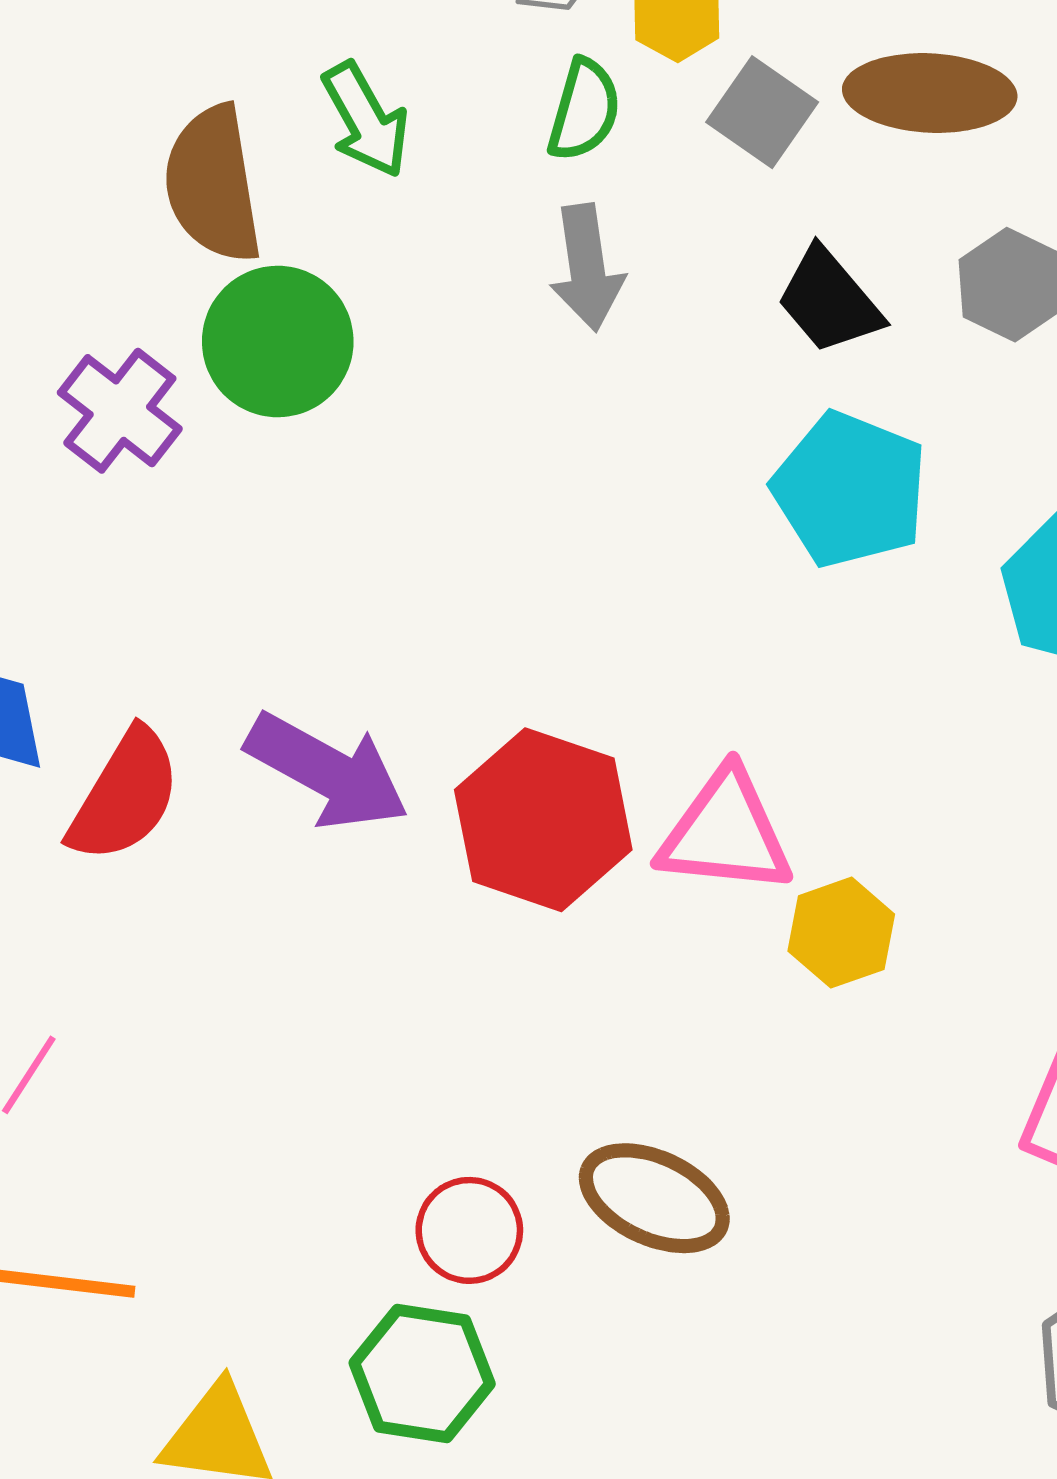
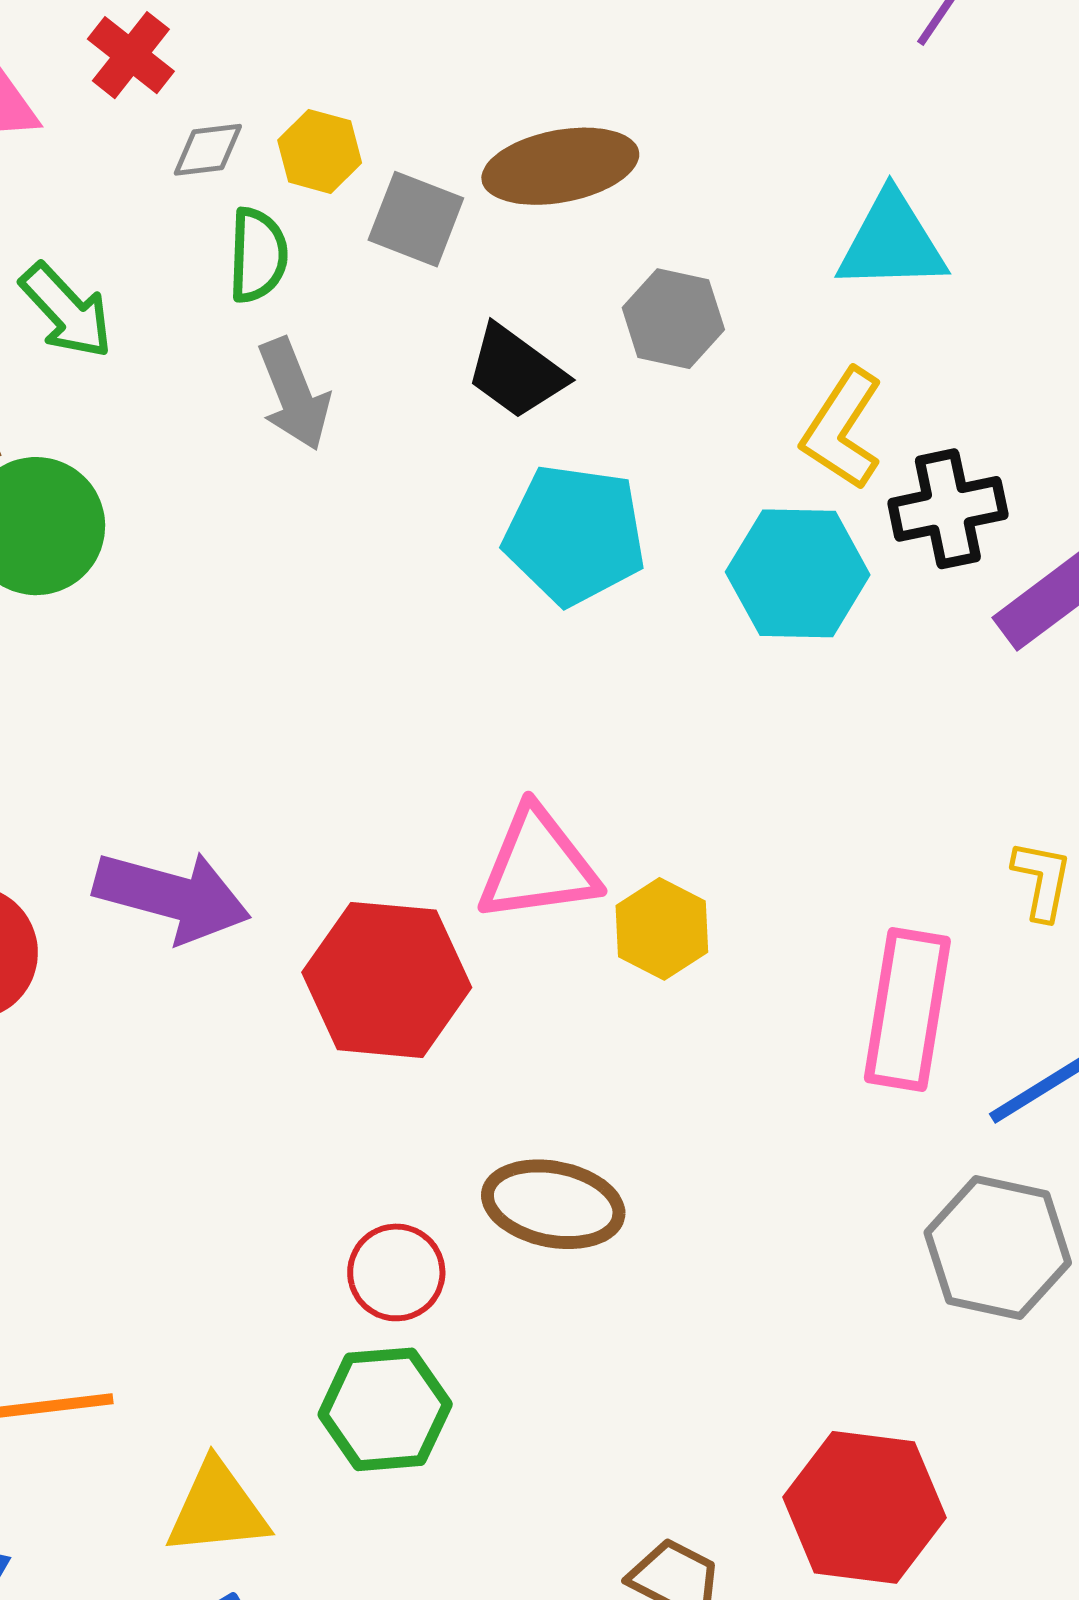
red hexagon: (543, 820) -> (387, 980), moved

